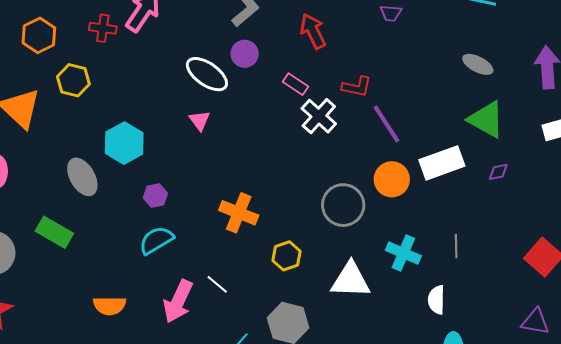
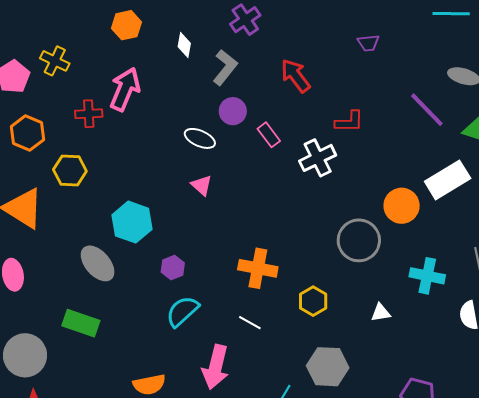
white ellipse: (207, 74) -> (200, 138), size x0.7
pink rectangle: (295, 84) -> (269, 135), moved, turned 30
white cross: (319, 116) -> (318, 158), turned 33
purple line: (386, 124) -> (427, 110), moved
white triangle: (350, 280) -> (381, 313), size x0.5
white line: (217, 284) -> (250, 323), moved

